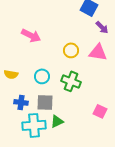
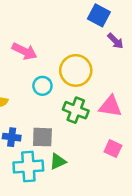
yellow circle: (71, 50) -> (76, 70), size x1.6
pink triangle: (98, 52) -> (110, 106), moved
cyan circle: (42, 76) -> (42, 86), moved

